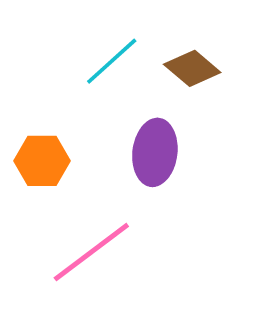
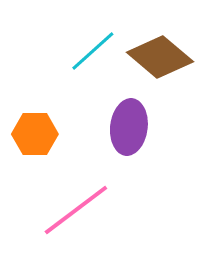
brown diamond: (192, 68) -> (160, 57), size x1.4

